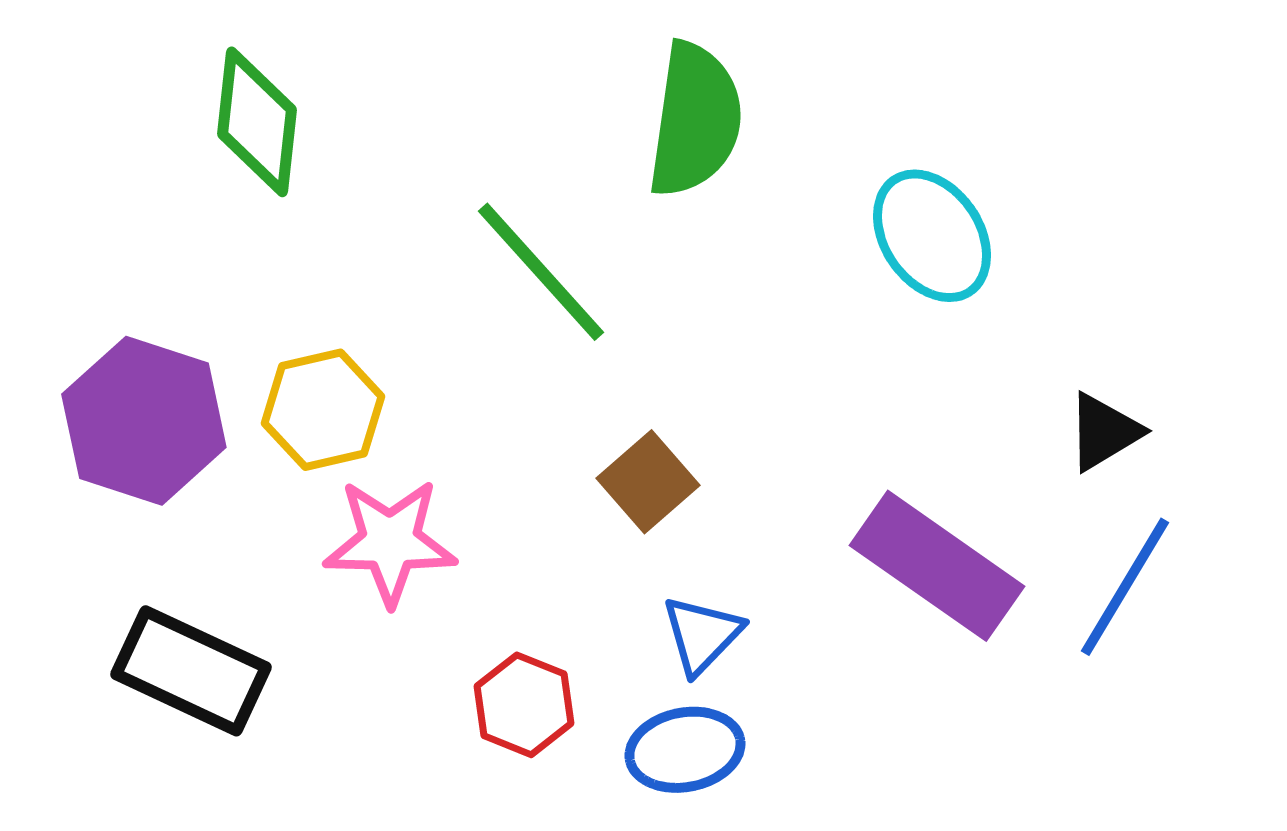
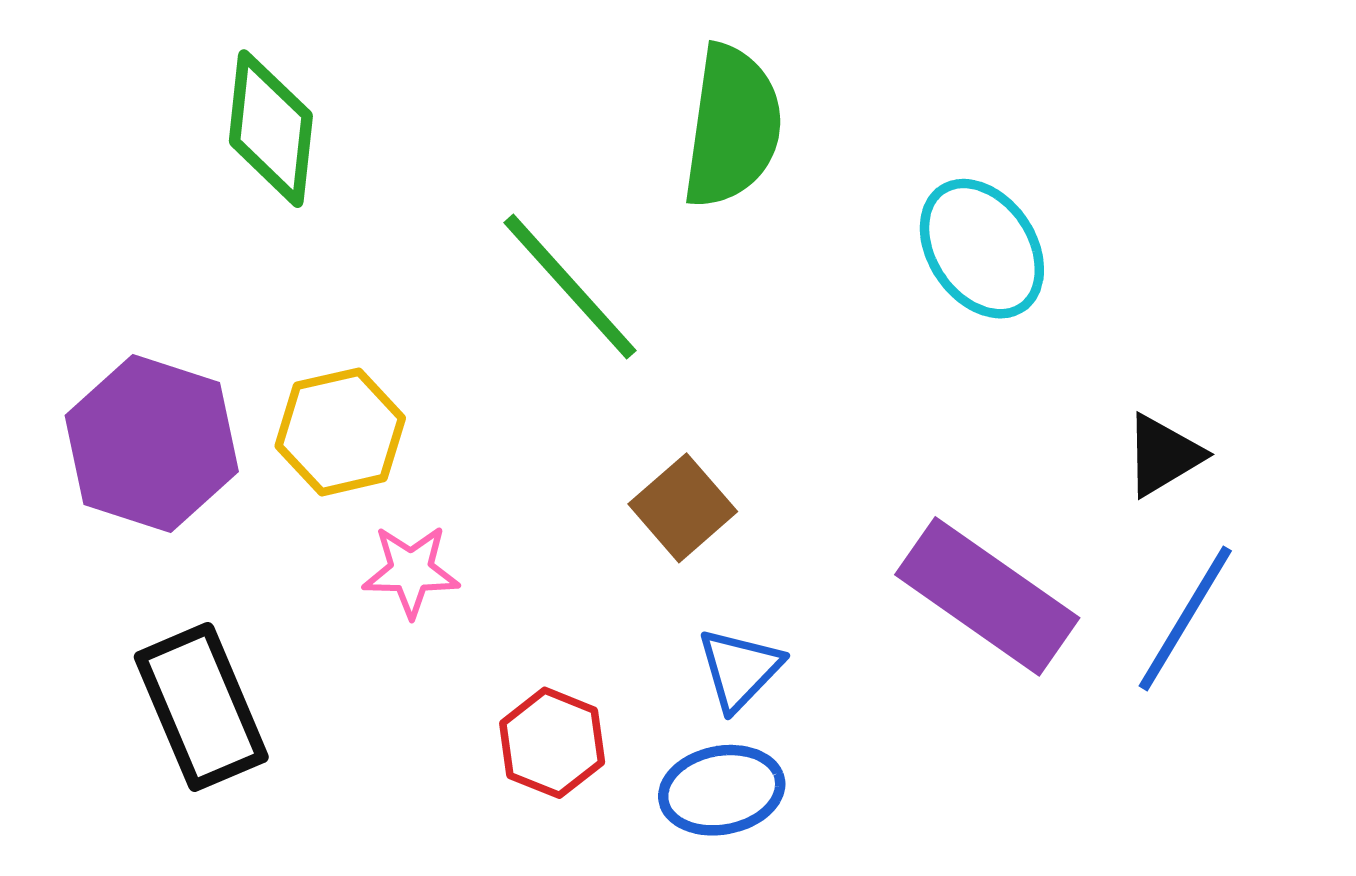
pink star: (390, 542) -> (411, 571), size x0.7
black rectangle: (191, 671) -> (201, 707), turned 42

